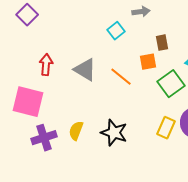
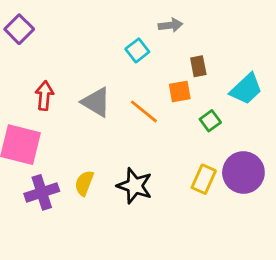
green square: (171, 84) -> (210, 121), size x0.6

